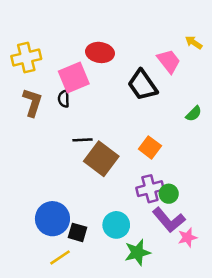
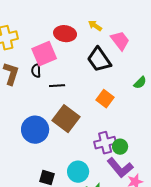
yellow arrow: (194, 42) -> (95, 26), moved
black line: (82, 140) -> (57, 86), moved
orange square: (150, 147) -> (105, 99), moved
blue circle: (52, 219) -> (35, 130), moved

